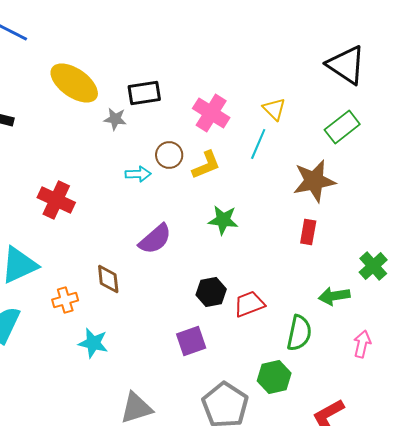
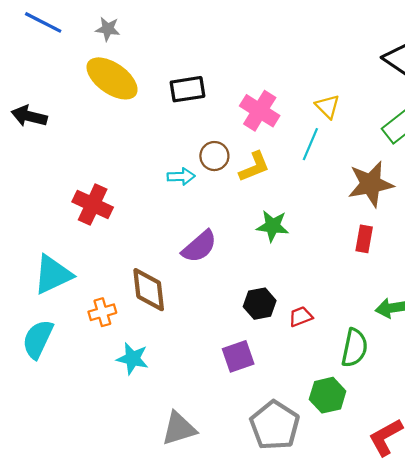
gray star: (115, 119) -> (108, 29), moved
brown diamond: (108, 279) -> (149, 290), size x1.4
red trapezoid: (249, 304) -> (301, 317), size x0.7

